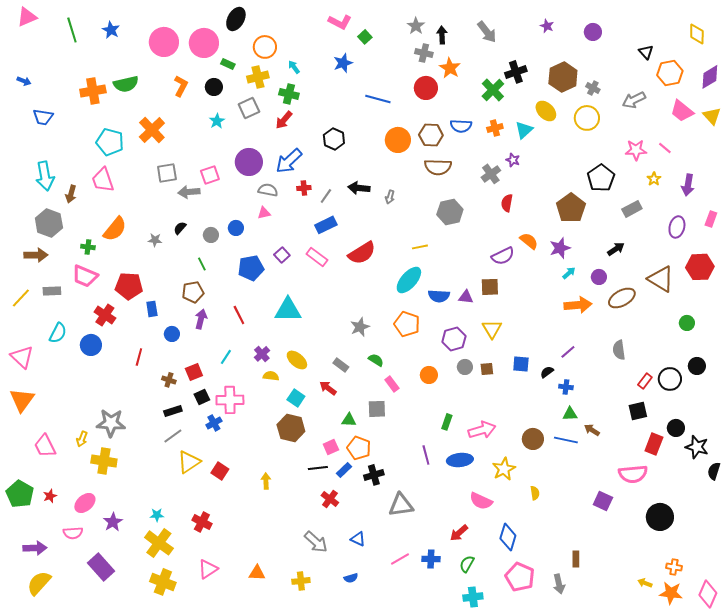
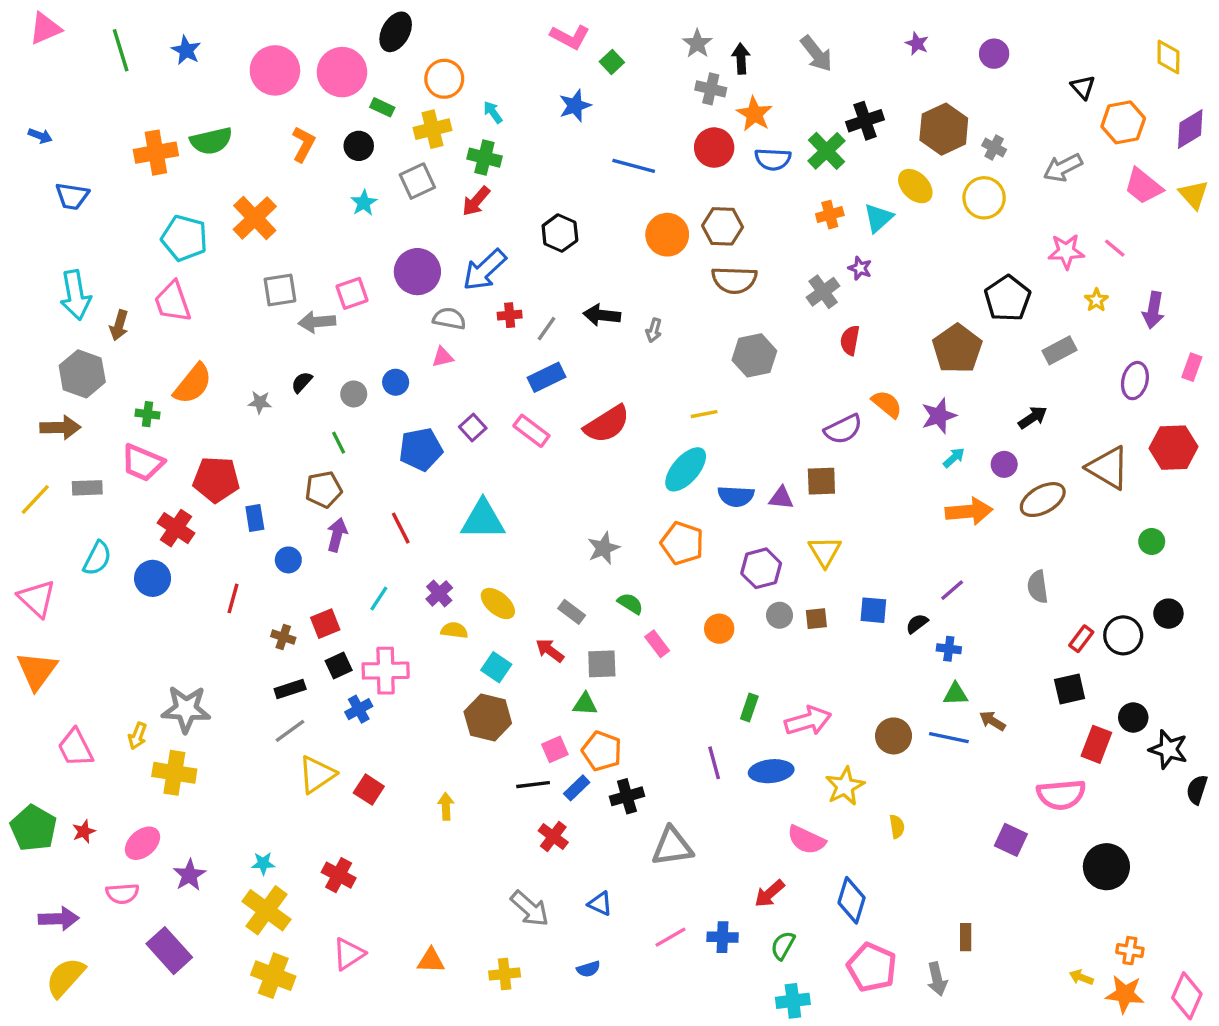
blue semicircle: (461, 126) -> (773, 159), moved
gray square: (377, 409) -> (602, 664), moved

